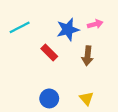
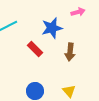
pink arrow: (95, 24) -> (78, 12), moved

